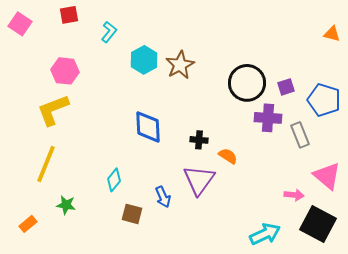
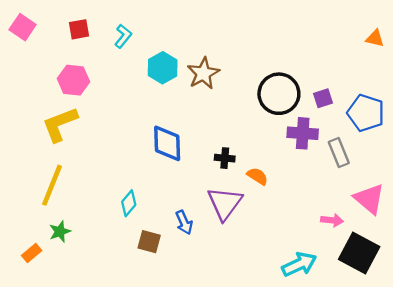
red square: (69, 15) -> (79, 29), moved
green star: (66, 205) -> (60, 232), moved, turned -30

